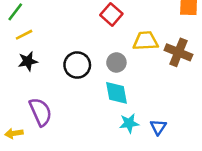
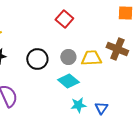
yellow trapezoid: (146, 41) -> (91, 58), moved
cyan diamond: (116, 93) -> (68, 81), turned -40

